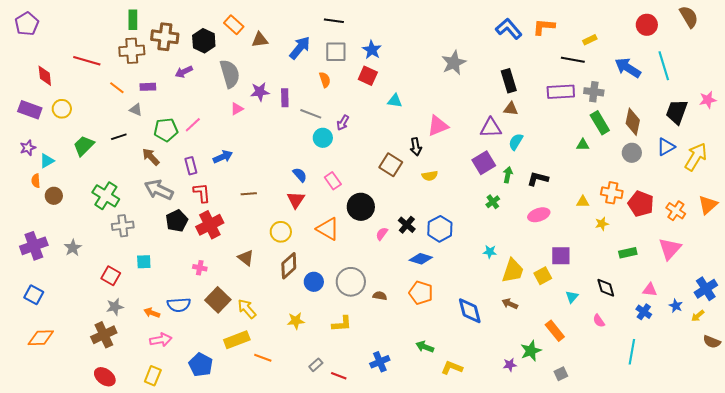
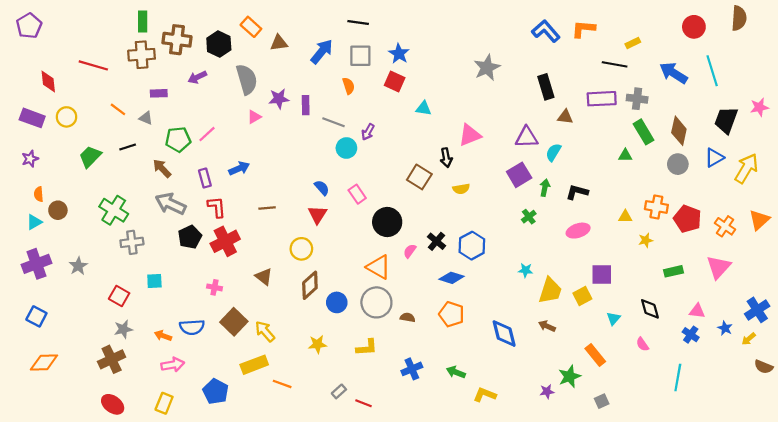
brown semicircle: (689, 17) -> (739, 18), turned 35
orange line: (117, 88) -> (118, 109), moved
brown triangle: (511, 109) -> (565, 117), moved
cyan triangle: (47, 161) -> (34, 222), moved
orange triangle: (328, 229) -> (379, 267), moved
blue cross: (380, 362) -> (412, 369), moved

